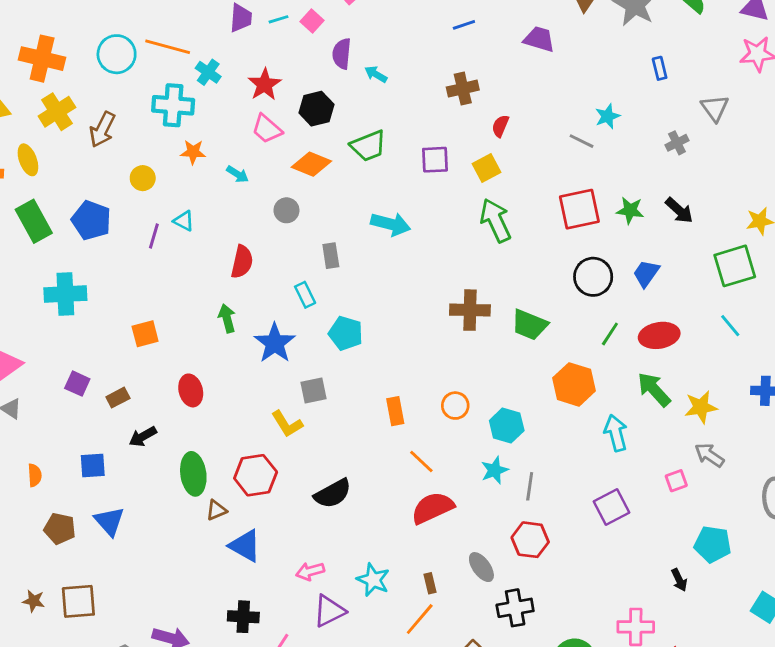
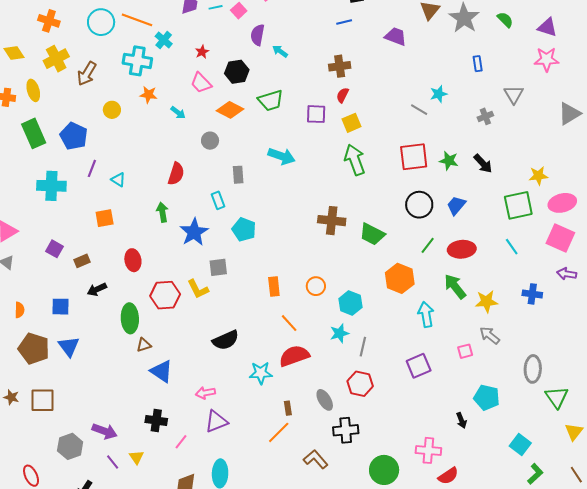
orange cross: (42, 59) -> (49, 21), size x0.7
red star: (264, 84) -> (202, 52), size x0.6
red semicircle: (500, 126) -> (343, 95), moved
cyan triangle: (184, 221) -> (118, 180), moved
purple line: (154, 236) -> (92, 168), moved
red hexagon: (256, 475) -> (165, 295), moved
brown pentagon: (60, 529) -> (34, 349), size x1.4
cyan star: (373, 580) -> (261, 373), moved, turned -30

